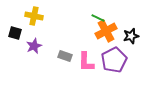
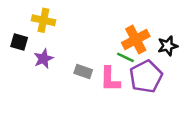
green line: (98, 18) -> (125, 57), moved

